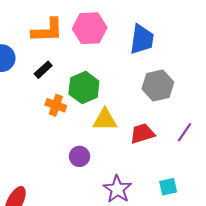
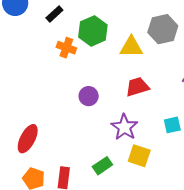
yellow triangle: (105, 120) -> (131, 47), moved
red trapezoid: (142, 133) -> (137, 87), moved

